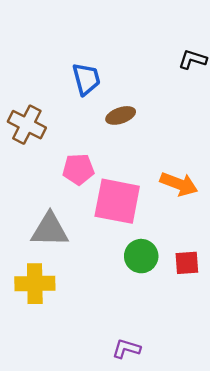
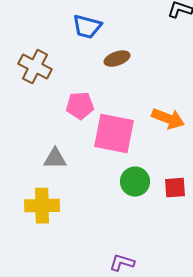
blue trapezoid: (86, 79) -> (87, 27), turned 120
gray triangle: (50, 230) -> (55, 159), size x0.7

